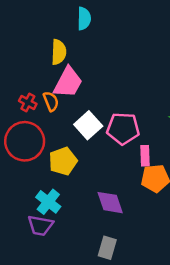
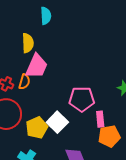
orange semicircle: (51, 101) -> (24, 82), turned 42
white square: (88, 125) -> (57, 122), moved

